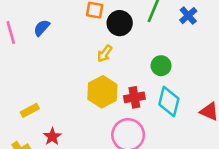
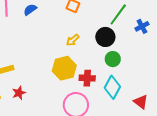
black circle: (120, 23) -> (105, 37), moved

